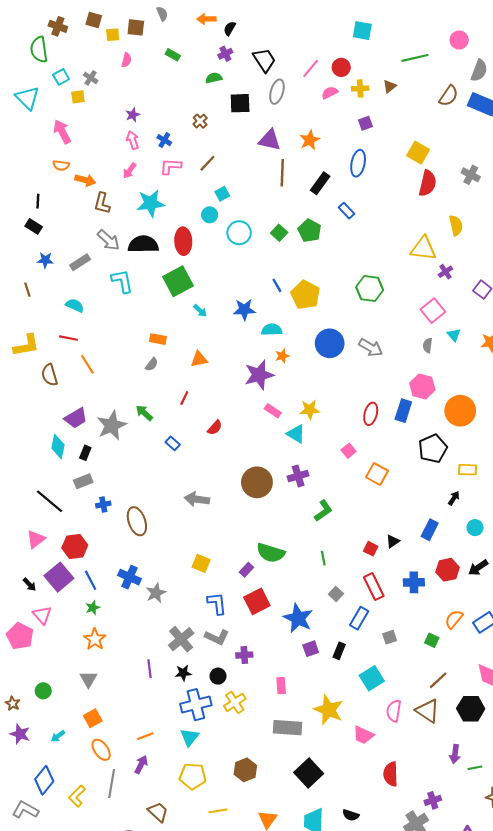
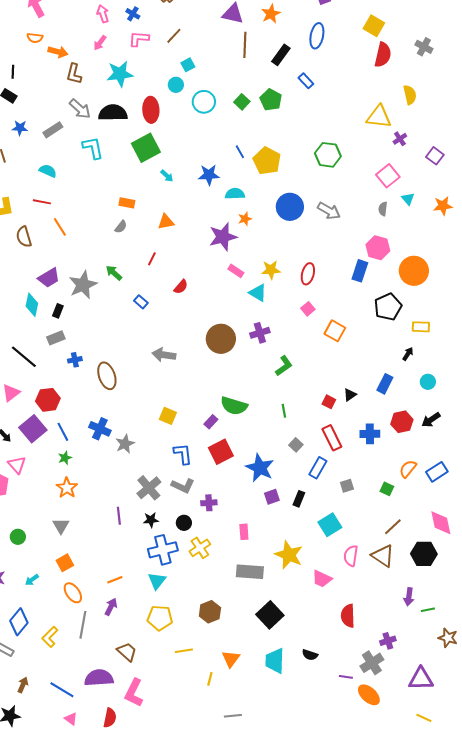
red ellipse: (371, 414) -> (308, 274), moved

